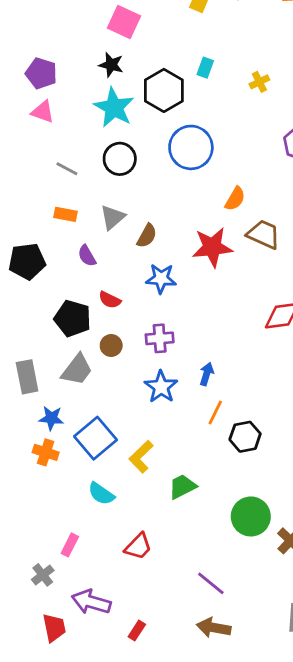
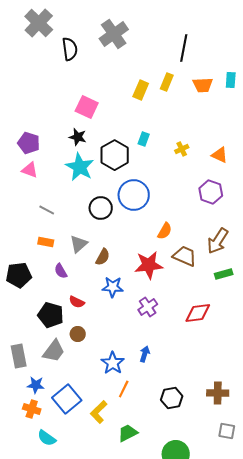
black circle: (120, 159) -> (101, 208), moved
purple cross: (160, 338) -> (148, 307), moved, turned -30
orange line: (215, 412) -> (124, 389), moved
cyan semicircle: (101, 494) -> (47, 438), moved

